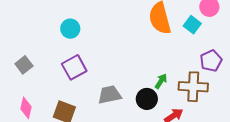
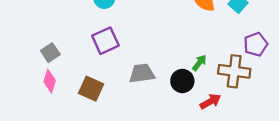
gray square: (24, 65) -> (50, 53), moved

